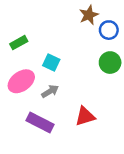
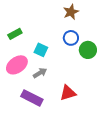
blue circle: (109, 30) -> (71, 38), moved

